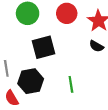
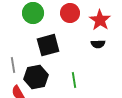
black semicircle: (96, 46) -> (98, 44), turned -32

